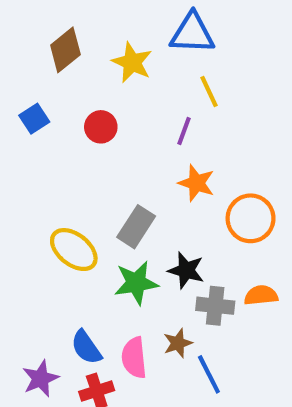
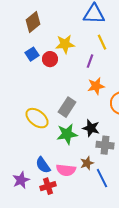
yellow star: (132, 62) -> (65, 44), moved, turned -30
blue square: (34, 119) -> (32, 54), moved
orange star: (196, 183) -> (96, 86), turned -30
pink semicircle: (134, 358) -> (66, 170), turned -78

